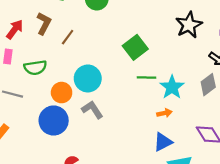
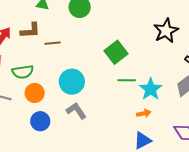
brown L-shape: (44, 23) -> (30, 31), turned 60
brown line: (68, 37) -> (53, 43), turned 49
orange circle: (62, 93) -> (35, 93), moved
blue circle: (54, 120) -> (40, 121), size x0.7

